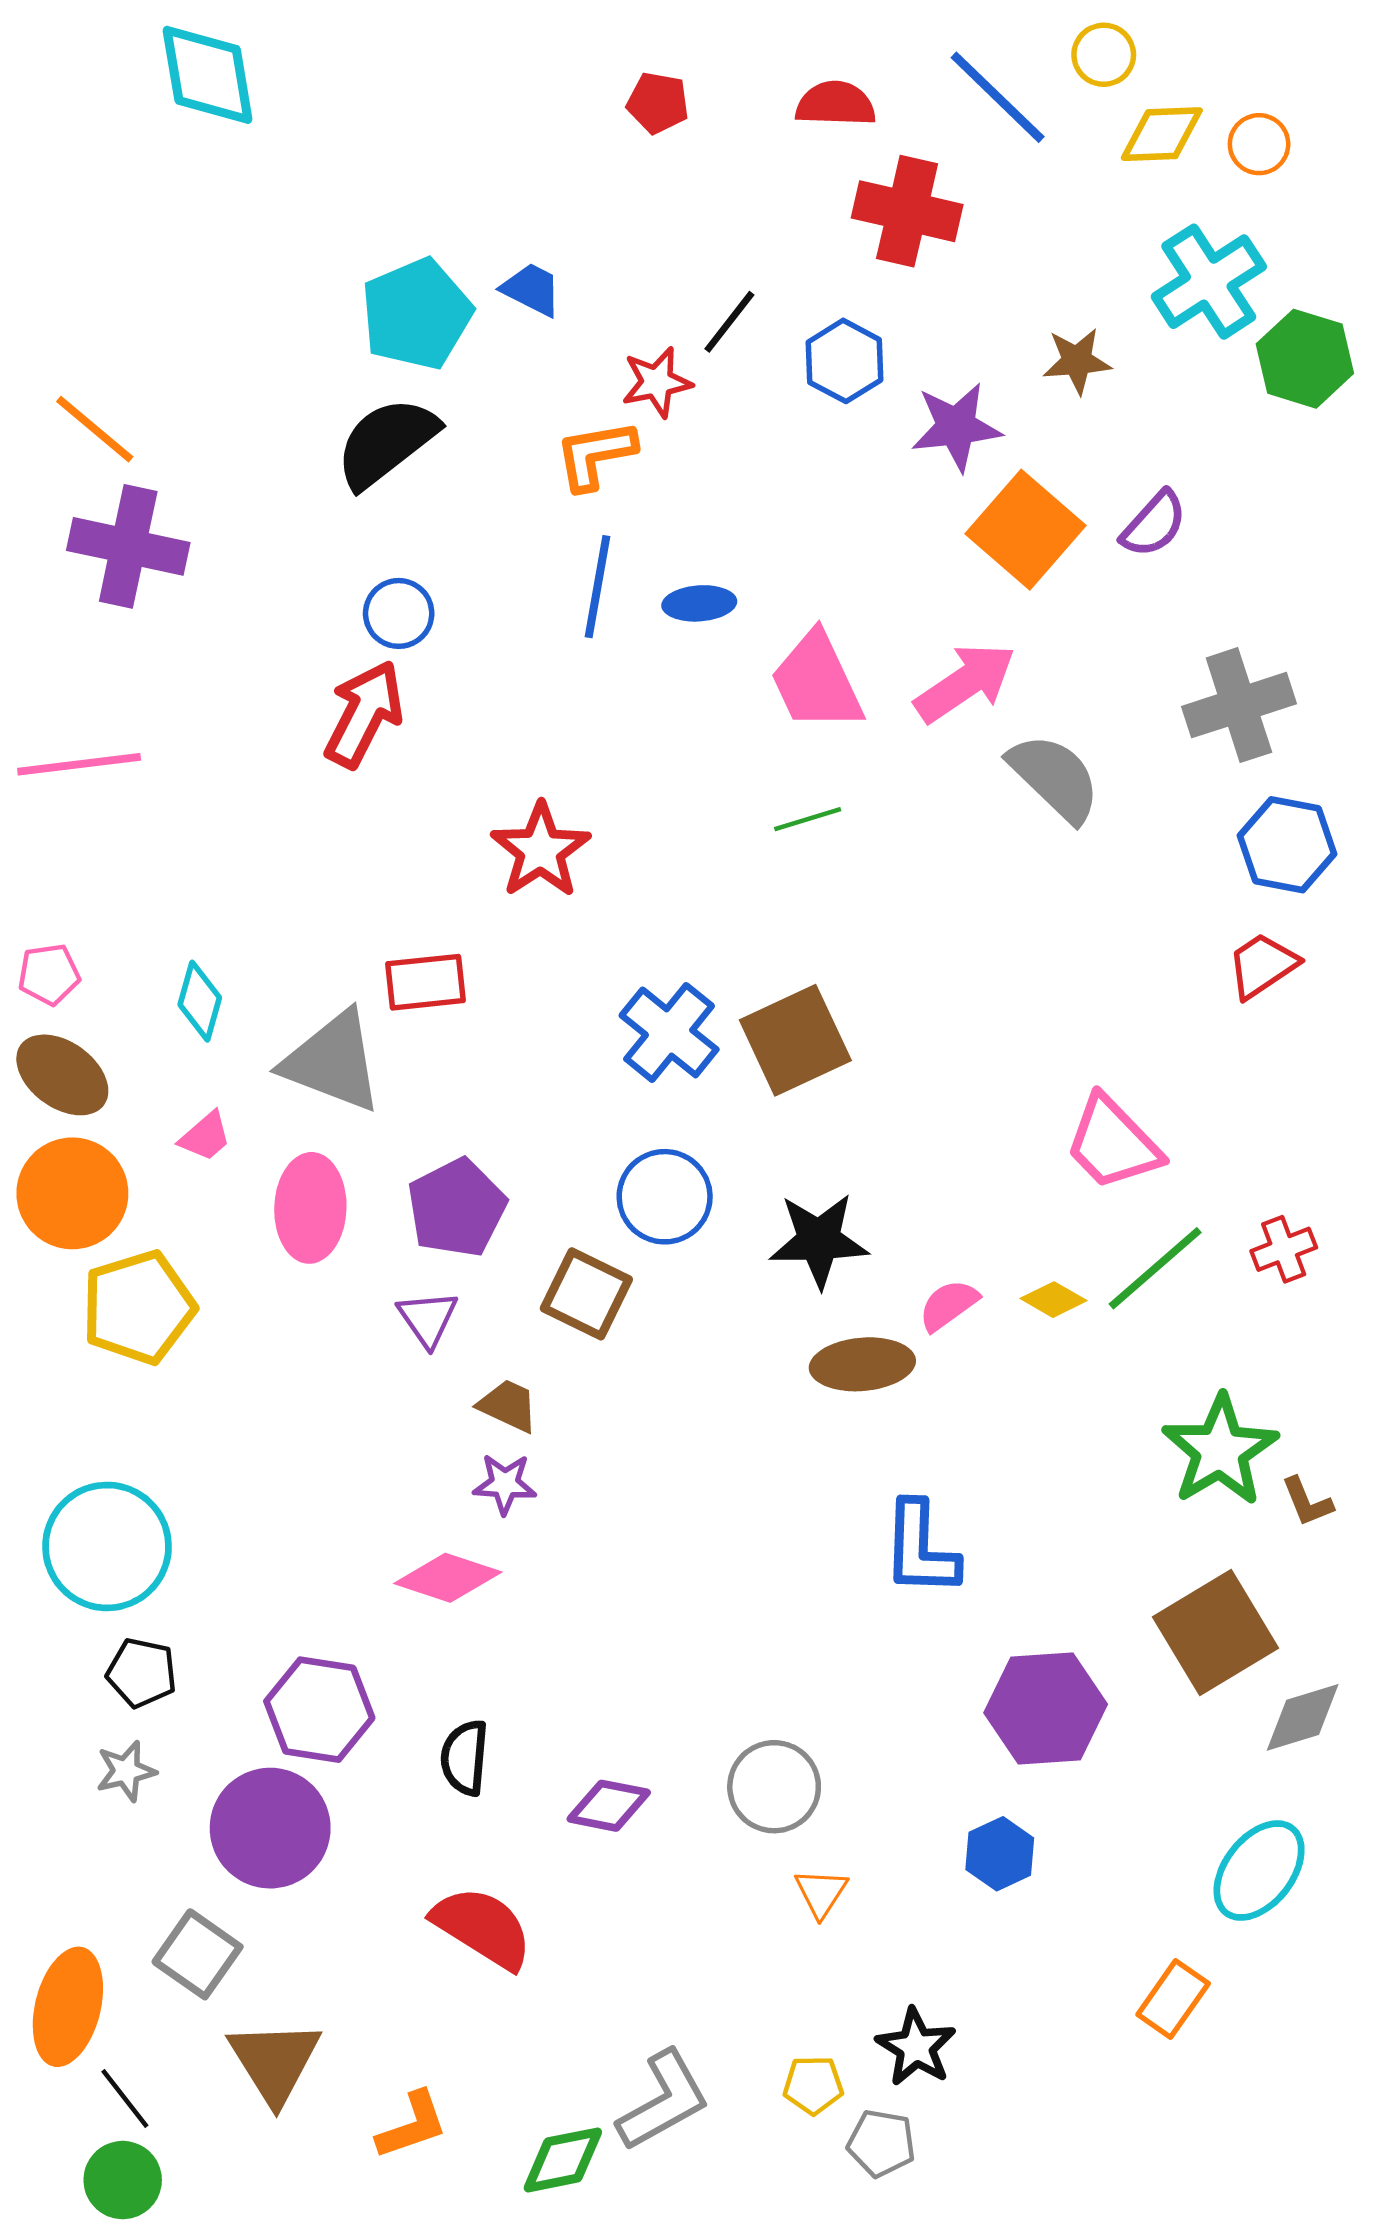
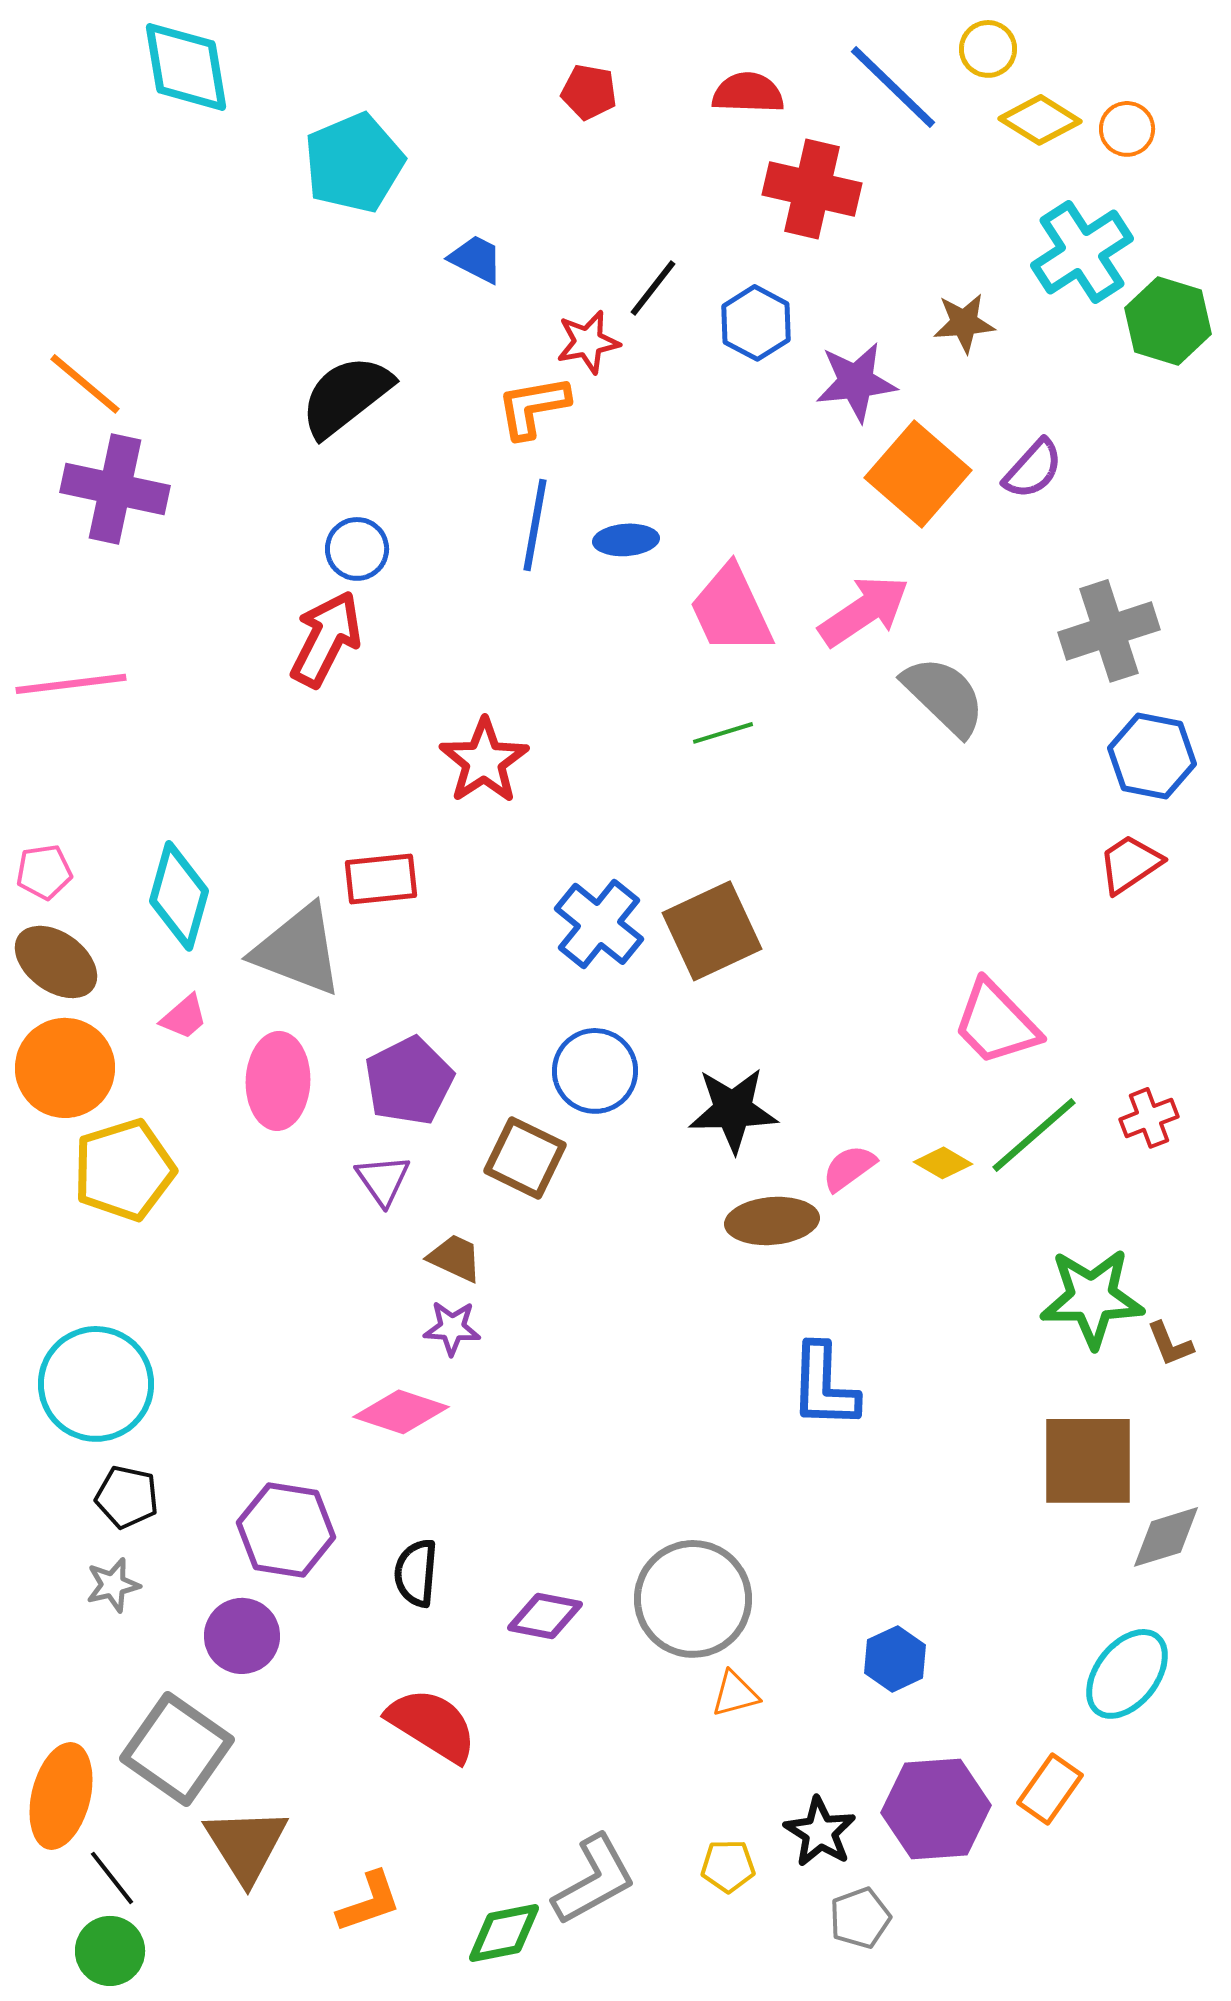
yellow diamond: (1162, 134) -> (1040, 120), turned 34
cyan pentagon: (417, 314) -> (354, 163), moved
cyan diamond: (200, 1001) -> (179, 896), size x1.5
green star: (1220, 1450) -> (1092, 1298), turned 30
brown square: (1215, 1633) -> (1088, 1461), turned 31
purple hexagon: (1046, 1709) -> (936, 1809), moved
gray circle: (774, 1787) -> (693, 1599), size x1.4
purple circle: (270, 1828) -> (242, 1636), size x0.7
orange triangle: (821, 1893) -> (735, 1694), turned 42
gray square: (198, 1954) -> (177, 1749), size x1.4
gray pentagon: (881, 2143) -> (860, 1918), moved, turned -30

